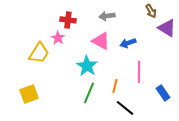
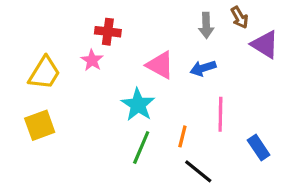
gray arrow: (107, 16) -> (206, 25), moved, turned -84
yellow trapezoid: (39, 53) -> (44, 73), moved
yellow square: (29, 94) -> (40, 125), moved

